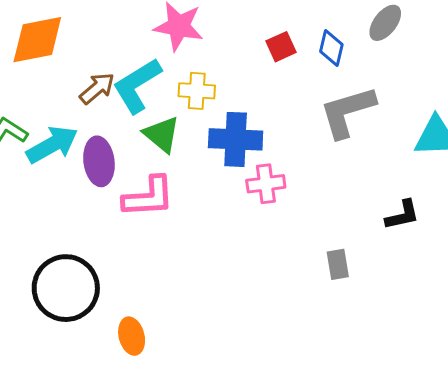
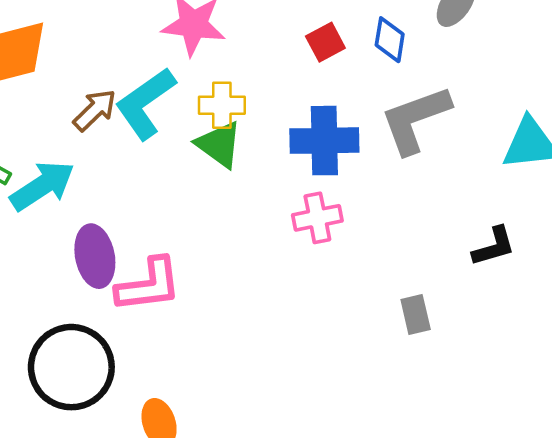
green triangle: (162, 134) -> (219, 144), moved
blue cross: (236, 139) -> (324, 141), moved
purple ellipse: (99, 161) -> (95, 256), moved
pink L-shape: (149, 197) -> (149, 285), moved

